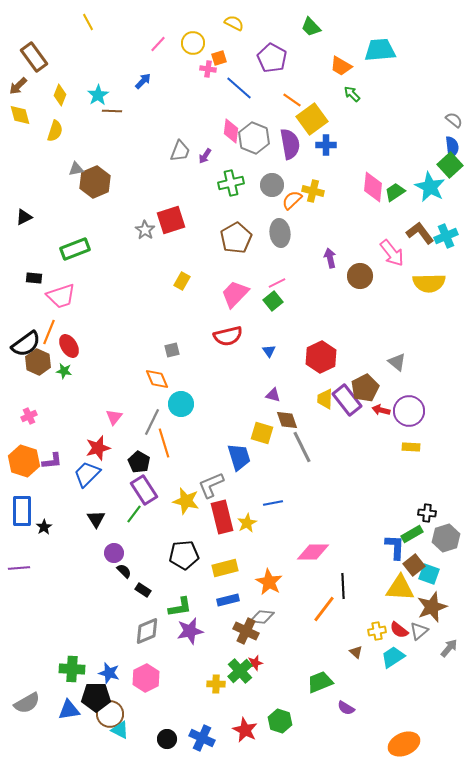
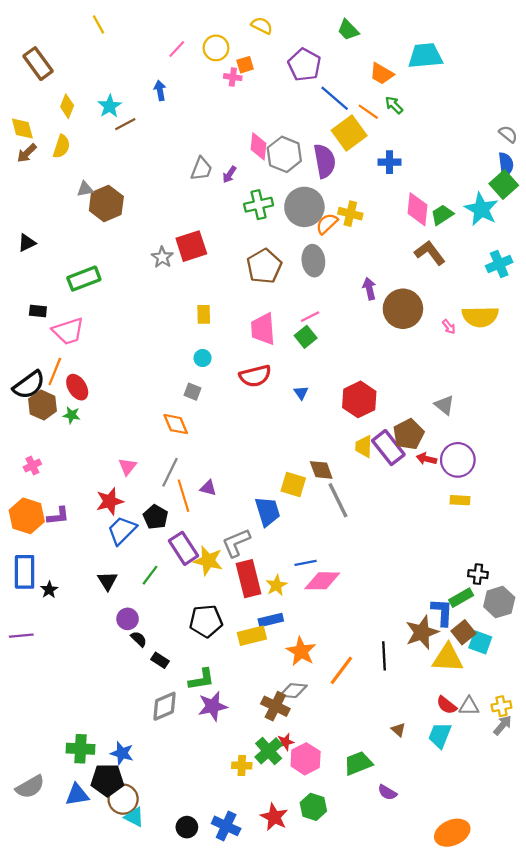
blue arrow: (143, 81) -> (160, 90), turned -54
brown arrow: (18, 86) -> (27, 153), moved
blue line: (239, 88) -> (335, 98), moved
orange line: (292, 100) -> (368, 112), moved
brown line: (112, 111) -> (125, 124), turned -30
blue cross: (326, 145) -> (390, 162), moved
gray circle: (272, 185) -> (304, 207), size x1.5
brown L-shape: (420, 233) -> (430, 253), moved
pink arrow: (392, 253) -> (449, 327), moved, size x0.5
brown circle: (360, 276) -> (403, 309), size x1.4
yellow rectangle: (182, 281) -> (204, 314), turned -30
pink trapezoid: (235, 294) -> (263, 329), turned -48
gray square: (172, 350) -> (192, 392), turned 35
purple triangle: (273, 395) -> (208, 488), moved
cyan circle: (181, 404) -> (203, 358), moved, size x0.6
blue trapezoid: (87, 474) -> (122, 530), moved
purple rectangle: (144, 490) -> (184, 548), moved
pink diamond: (313, 552) -> (322, 581), moved
blue rectangle: (228, 600) -> (271, 620), moved
brown star: (432, 607) -> (422, 632), moved
orange line: (324, 609) -> (341, 670), moved
yellow cross: (377, 631) -> (501, 706), moved
gray triangle: (419, 631) -> (469, 706), turned 42
cyan trapezoid: (393, 657) -> (440, 735), turned -35
pink hexagon: (146, 678) -> (306, 759), moved

